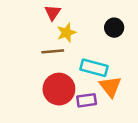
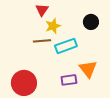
cyan rectangle: (94, 68) -> (66, 46), moved, turned -35
red circle: (59, 89) -> (24, 83), moved

